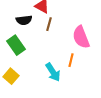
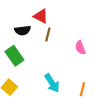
pink semicircle: (81, 37) -> (80, 48), size x0.6
orange line: (71, 60) -> (82, 89), moved

